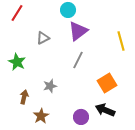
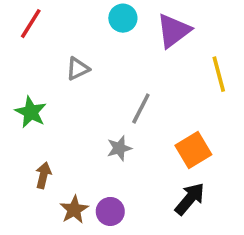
purple triangle: (78, 31) -> (174, 31), moved
gray star: (50, 86) -> (119, 148), moved
black arrow: (105, 110) -> (190, 199), turned 108
purple circle: (81, 117) -> (110, 211), moved

